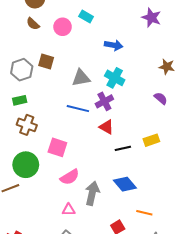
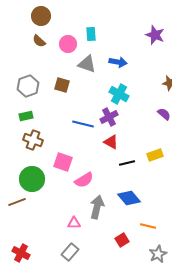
cyan rectangle: (86, 17) -> (91, 34), turned 56
brown square: (46, 62) -> (62, 85), moved
gray triangle: (81, 78) -> (87, 64), moved, turned 30
pink semicircle: (70, 177) -> (84, 180), moved

